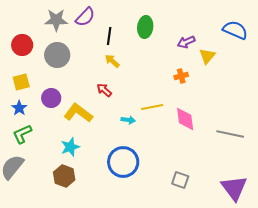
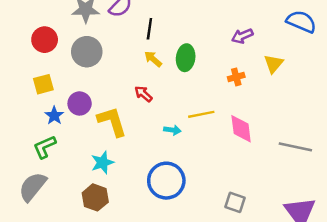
green ellipse: (145, 27) -> (186, 58), moved
yellow triangle: (207, 56) -> (274, 64), moved
blue star: (19, 108) -> (54, 116), moved
yellow L-shape: (78, 113) -> (112, 122), turned 36

